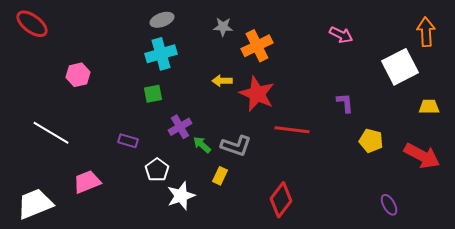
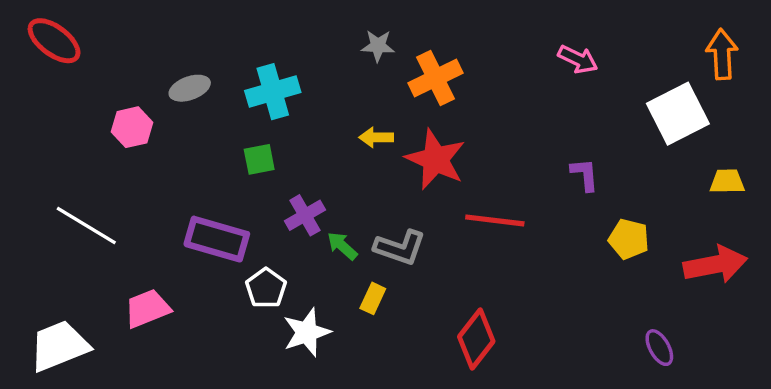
gray ellipse: (162, 20) -> (190, 88), moved
purple rectangle: (128, 141) -> (217, 239), size x1.8
red arrow: (422, 156) -> (715, 264), turned -39

